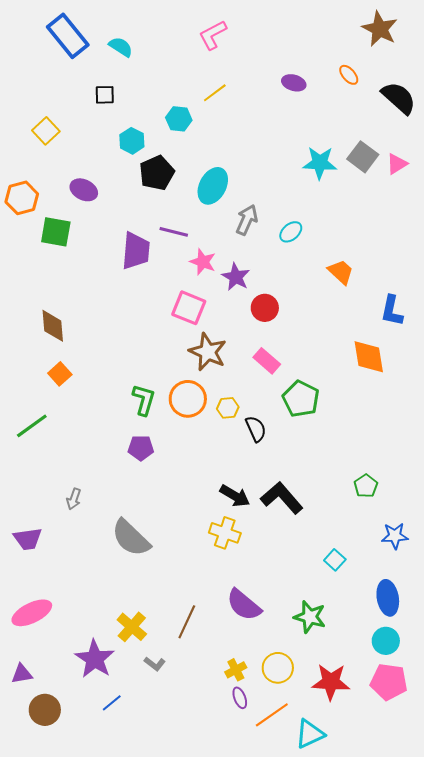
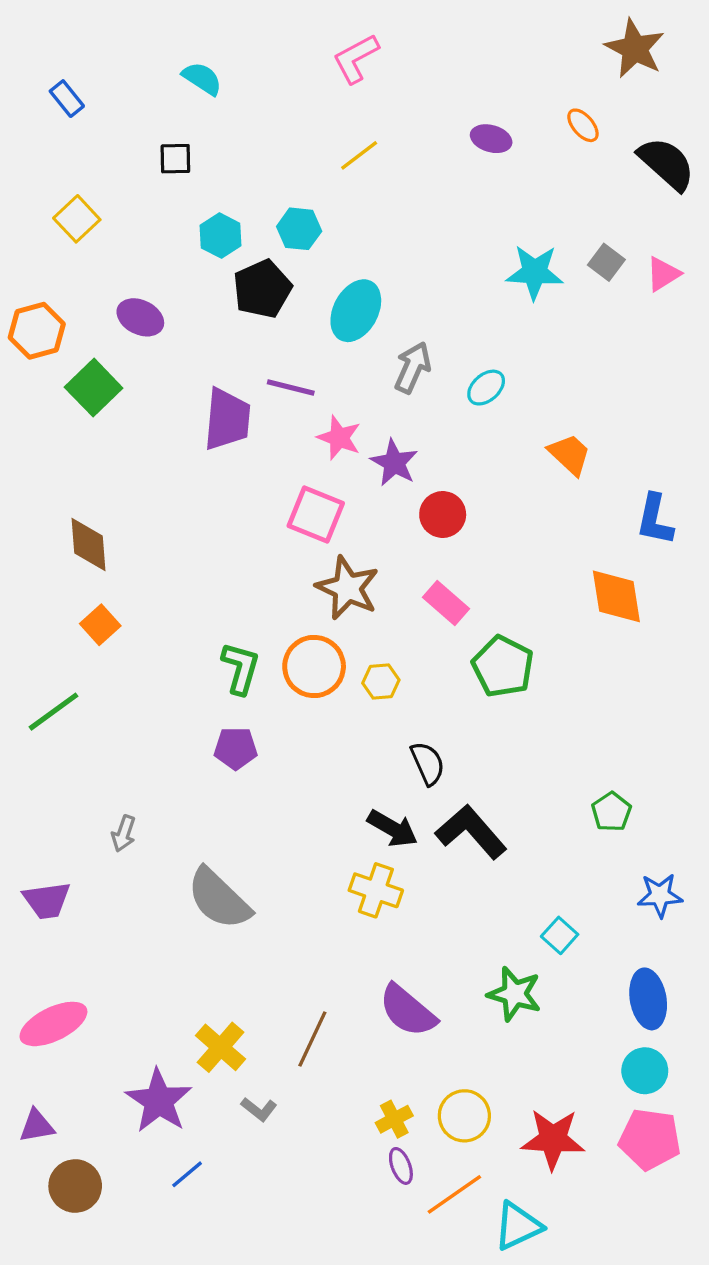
blue rectangle: (68, 36) -> (67, 99), moved, size x0.5
cyan hexagon: (179, 119) -> (299, 229), moved
gray square: (363, 157) -> (606, 262), size x0.7
green square: (56, 232) -> (94, 388), turned 36
black semicircle: (256, 429) -> (428, 763), moved
green star: (310, 617) -> (514, 994), moved

